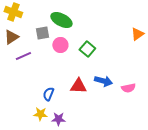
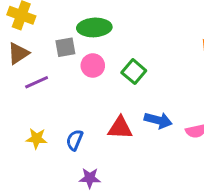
green ellipse: (61, 20) -> (94, 27), turned -30
yellow star: (40, 114) -> (37, 139), moved

